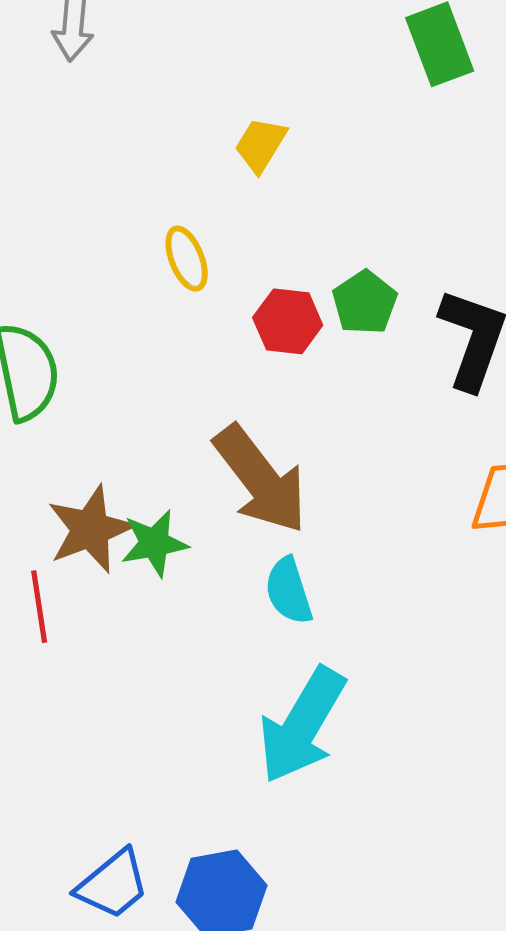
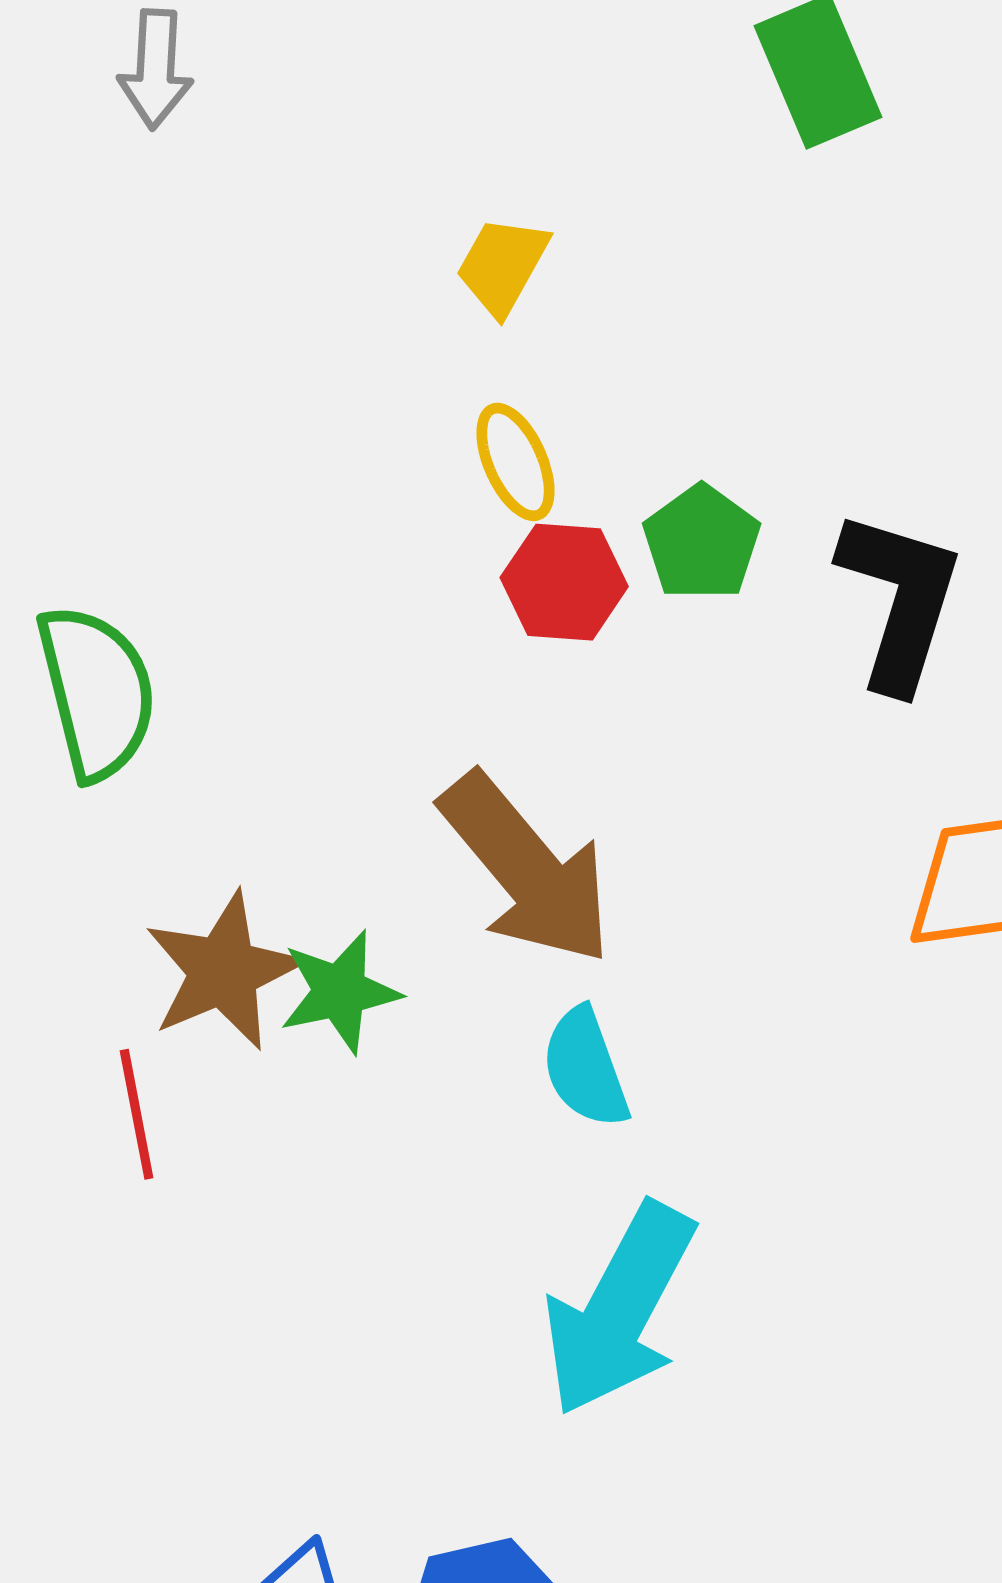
yellow ellipse: (187, 259) -> (515, 462), moved

